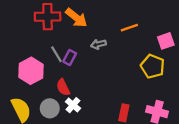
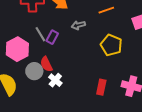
yellow pentagon: (153, 66) -> (111, 45), moved
gray circle: (50, 108) -> (34, 71), moved

